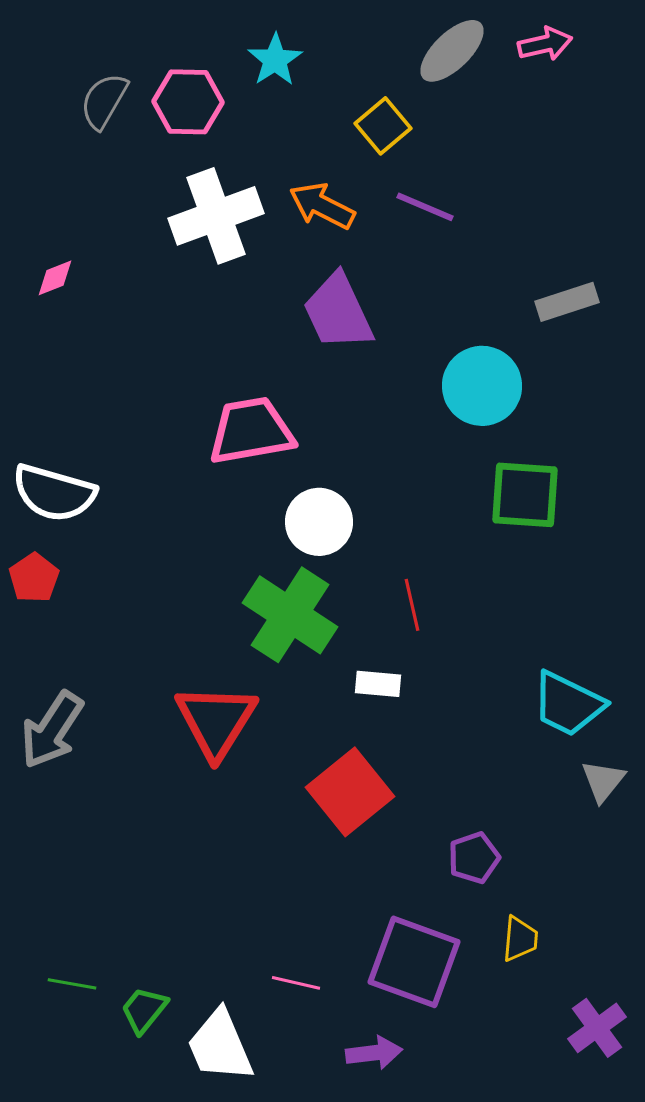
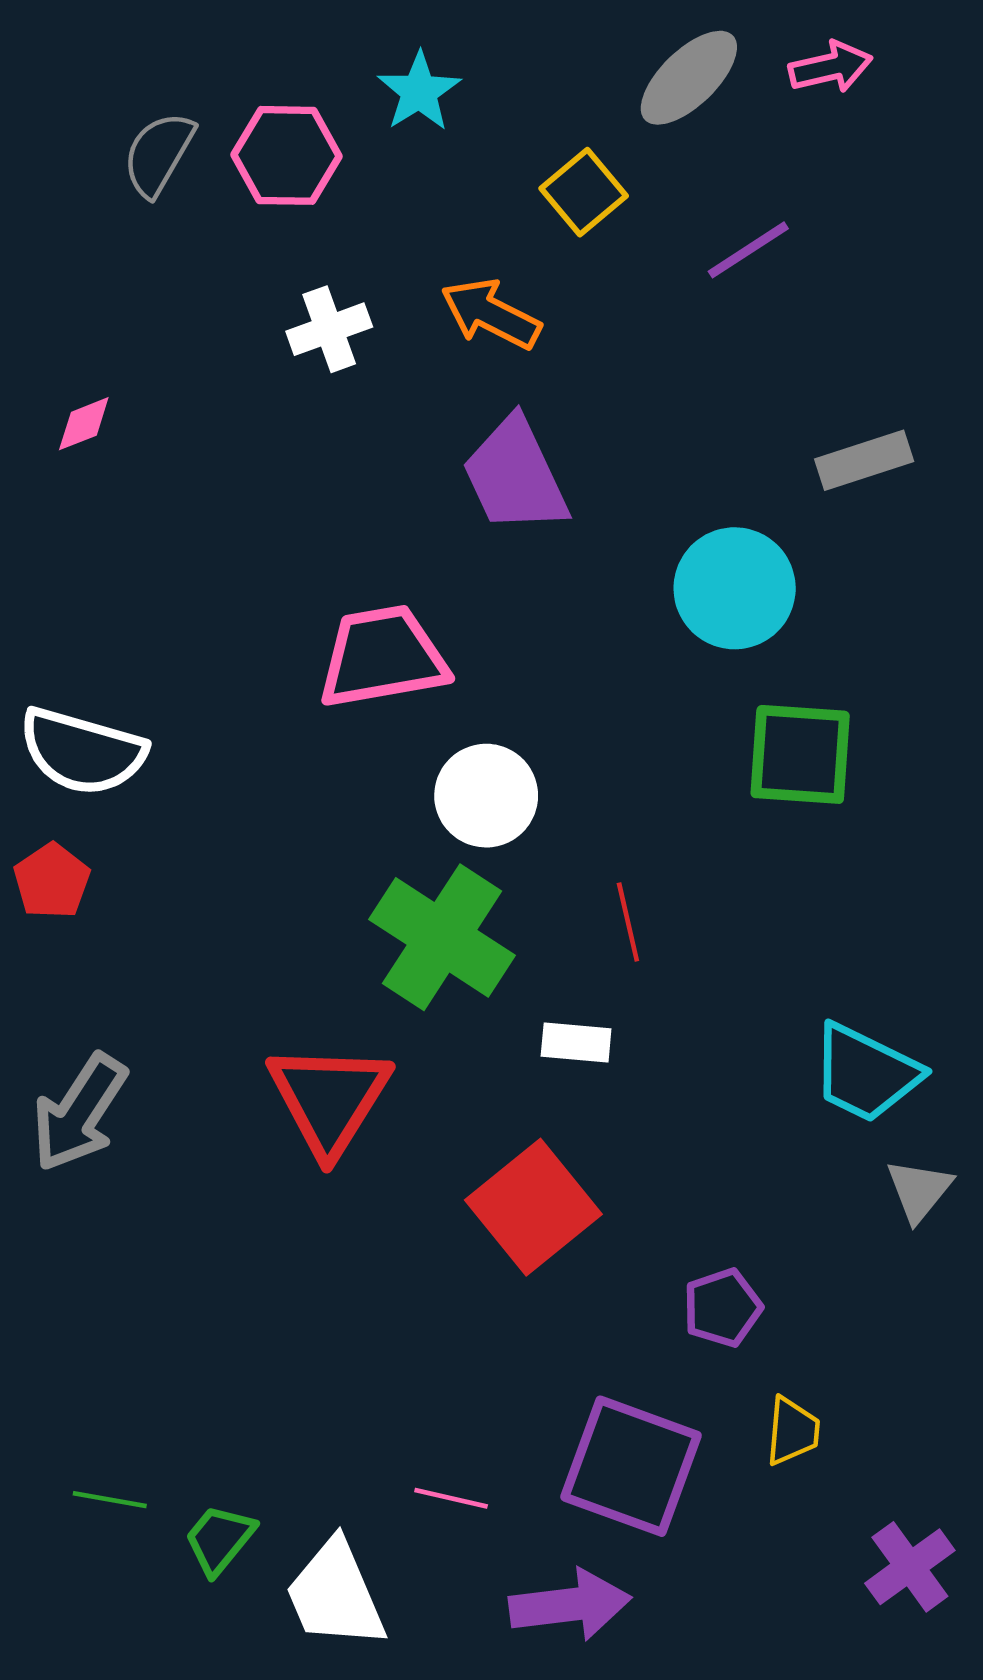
purple line: (425, 207) -> (748, 250), moved, turned -56
white cross: (216, 216) -> (329, 329), size x0.6
purple arrow: (374, 1053) -> (570, 1605), size x1.4

